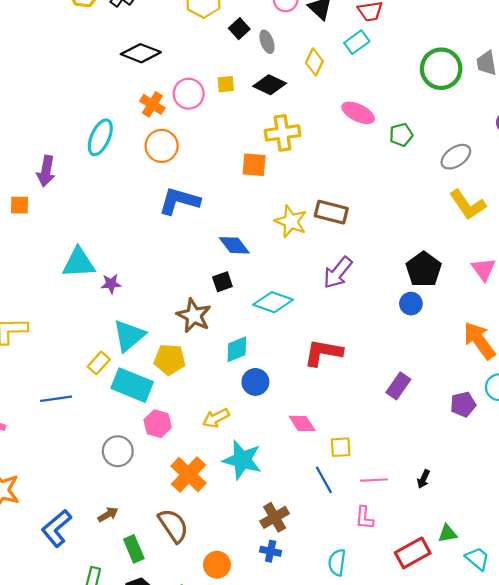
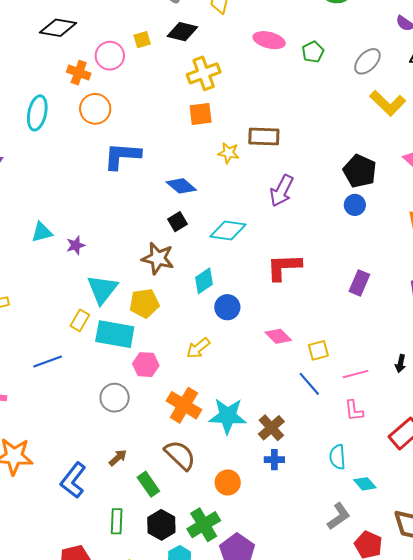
orange square: (254, 165) -> (201, 114), moved
yellow star: (291, 221) -> (229, 153), size x0.7
cyan triangle: (79, 263) -> (42, 232), size x0.7
cyan star: (242, 460) -> (228, 416), moved

